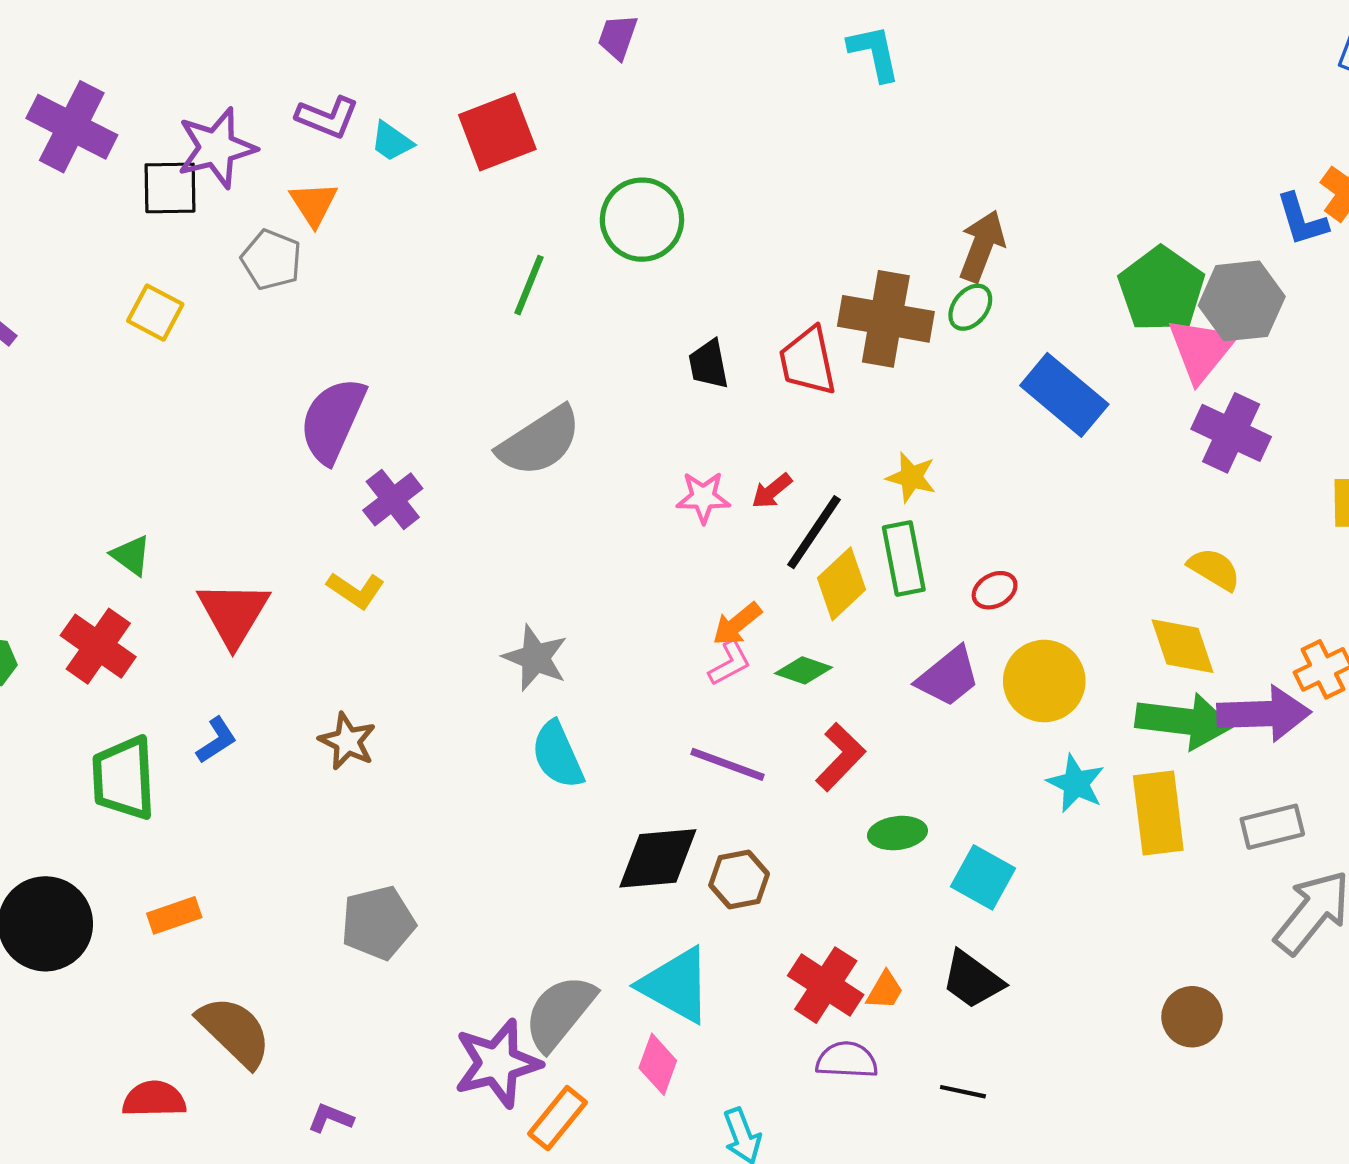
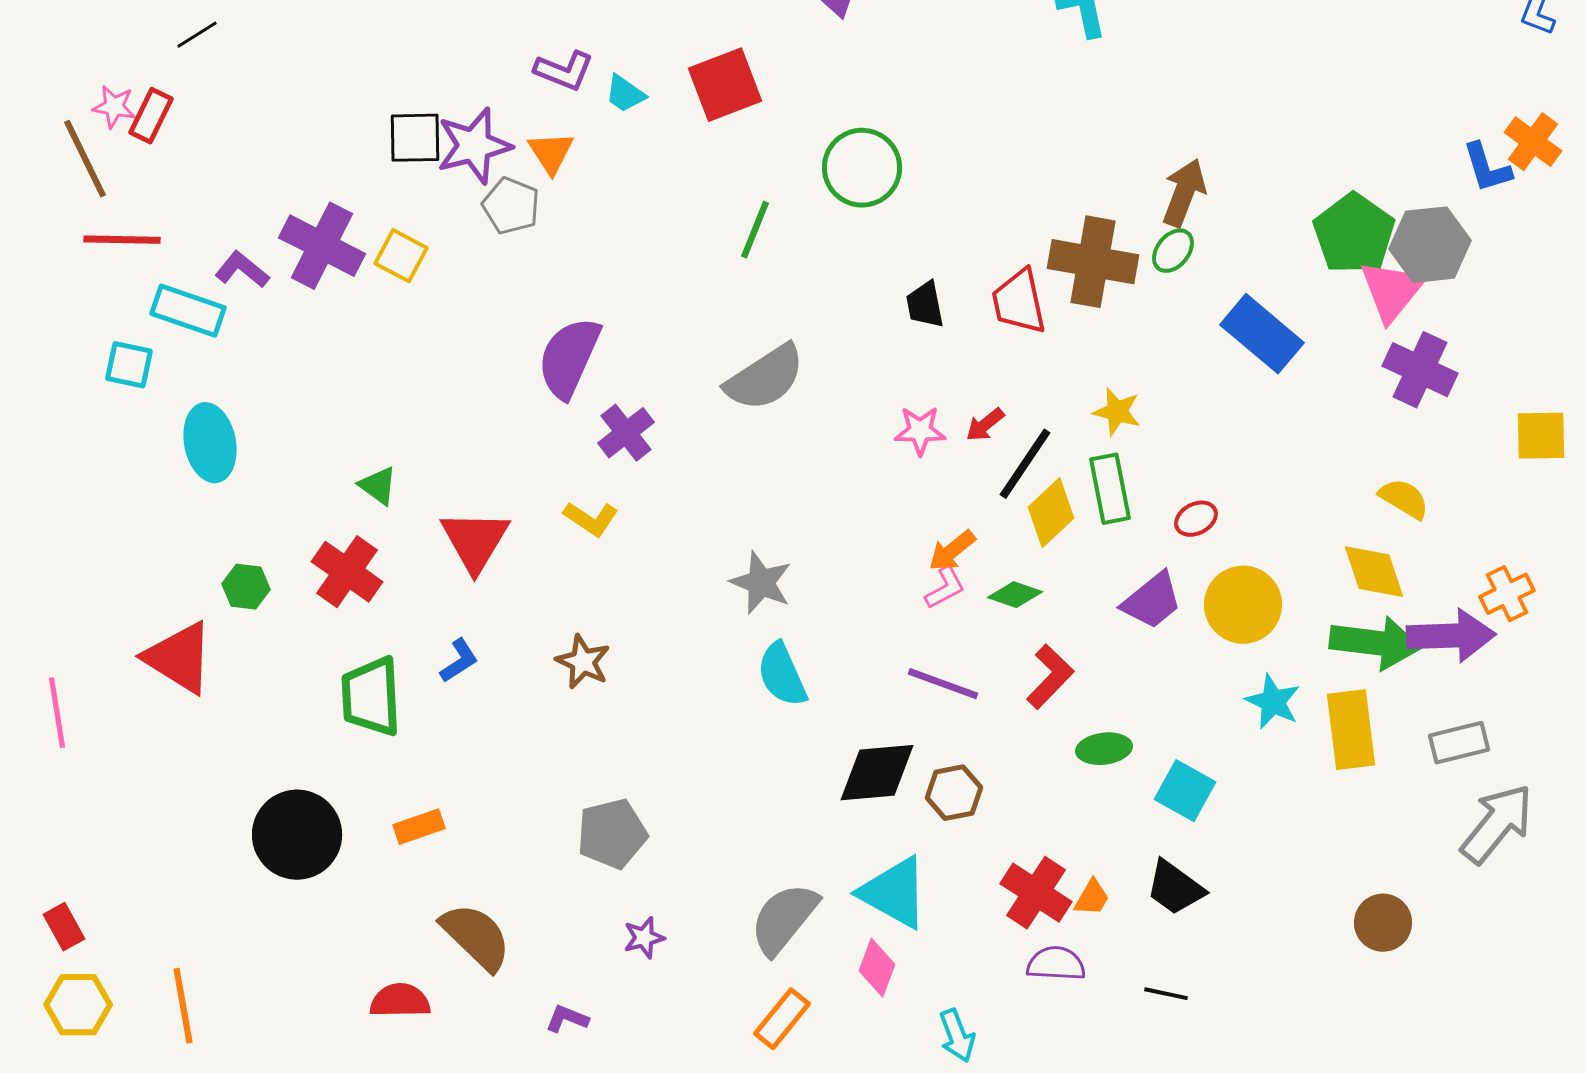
purple cross: (72, 127) -> (322, 246), moved
purple star: (216, 148) -> (474, 146), moved
purple star: (497, 1063) -> (644, 938), moved, size x0.5

